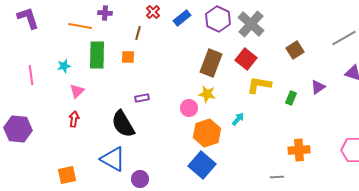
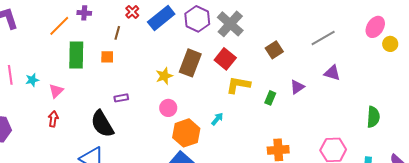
blue rectangle: (182, 18) -> (161, 18), size x1.5
orange line: (80, 26) -> (59, 26), turned -55
cyan star: (64, 66) -> (32, 80), moved
yellow star: (207, 94) -> (164, 76), moved, turned -30

